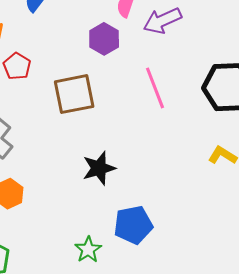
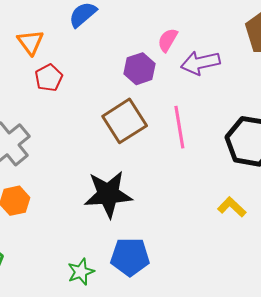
brown square: (74, 94) -> (125, 121), moved, turned -33
black star: (99, 168) -> (108, 194), size x1.4

